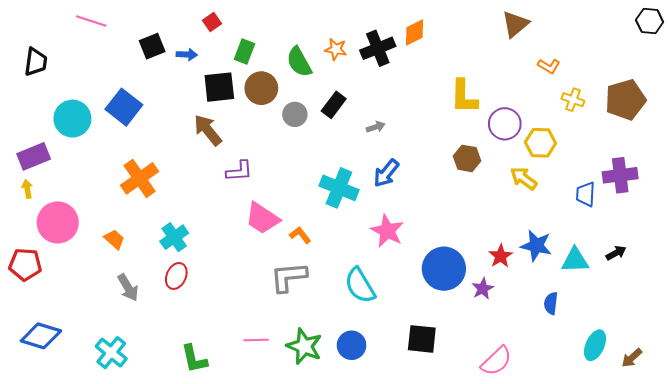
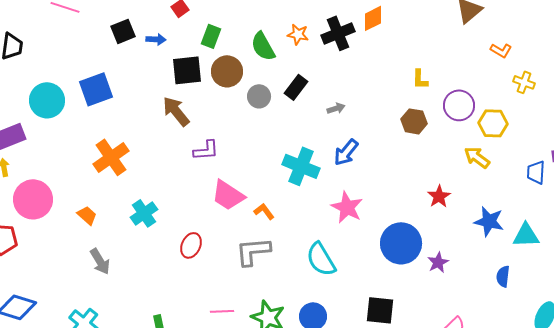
yellow L-shape: (464, 97) -> (420, 79), size x0.6
blue square: (124, 107) -> (96, 89), turned 32
brown hexagon: (467, 158) -> (414, 121), moved
red star: (501, 256) -> (439, 196), moved
red ellipse: (176, 276) -> (191, 245), moved

